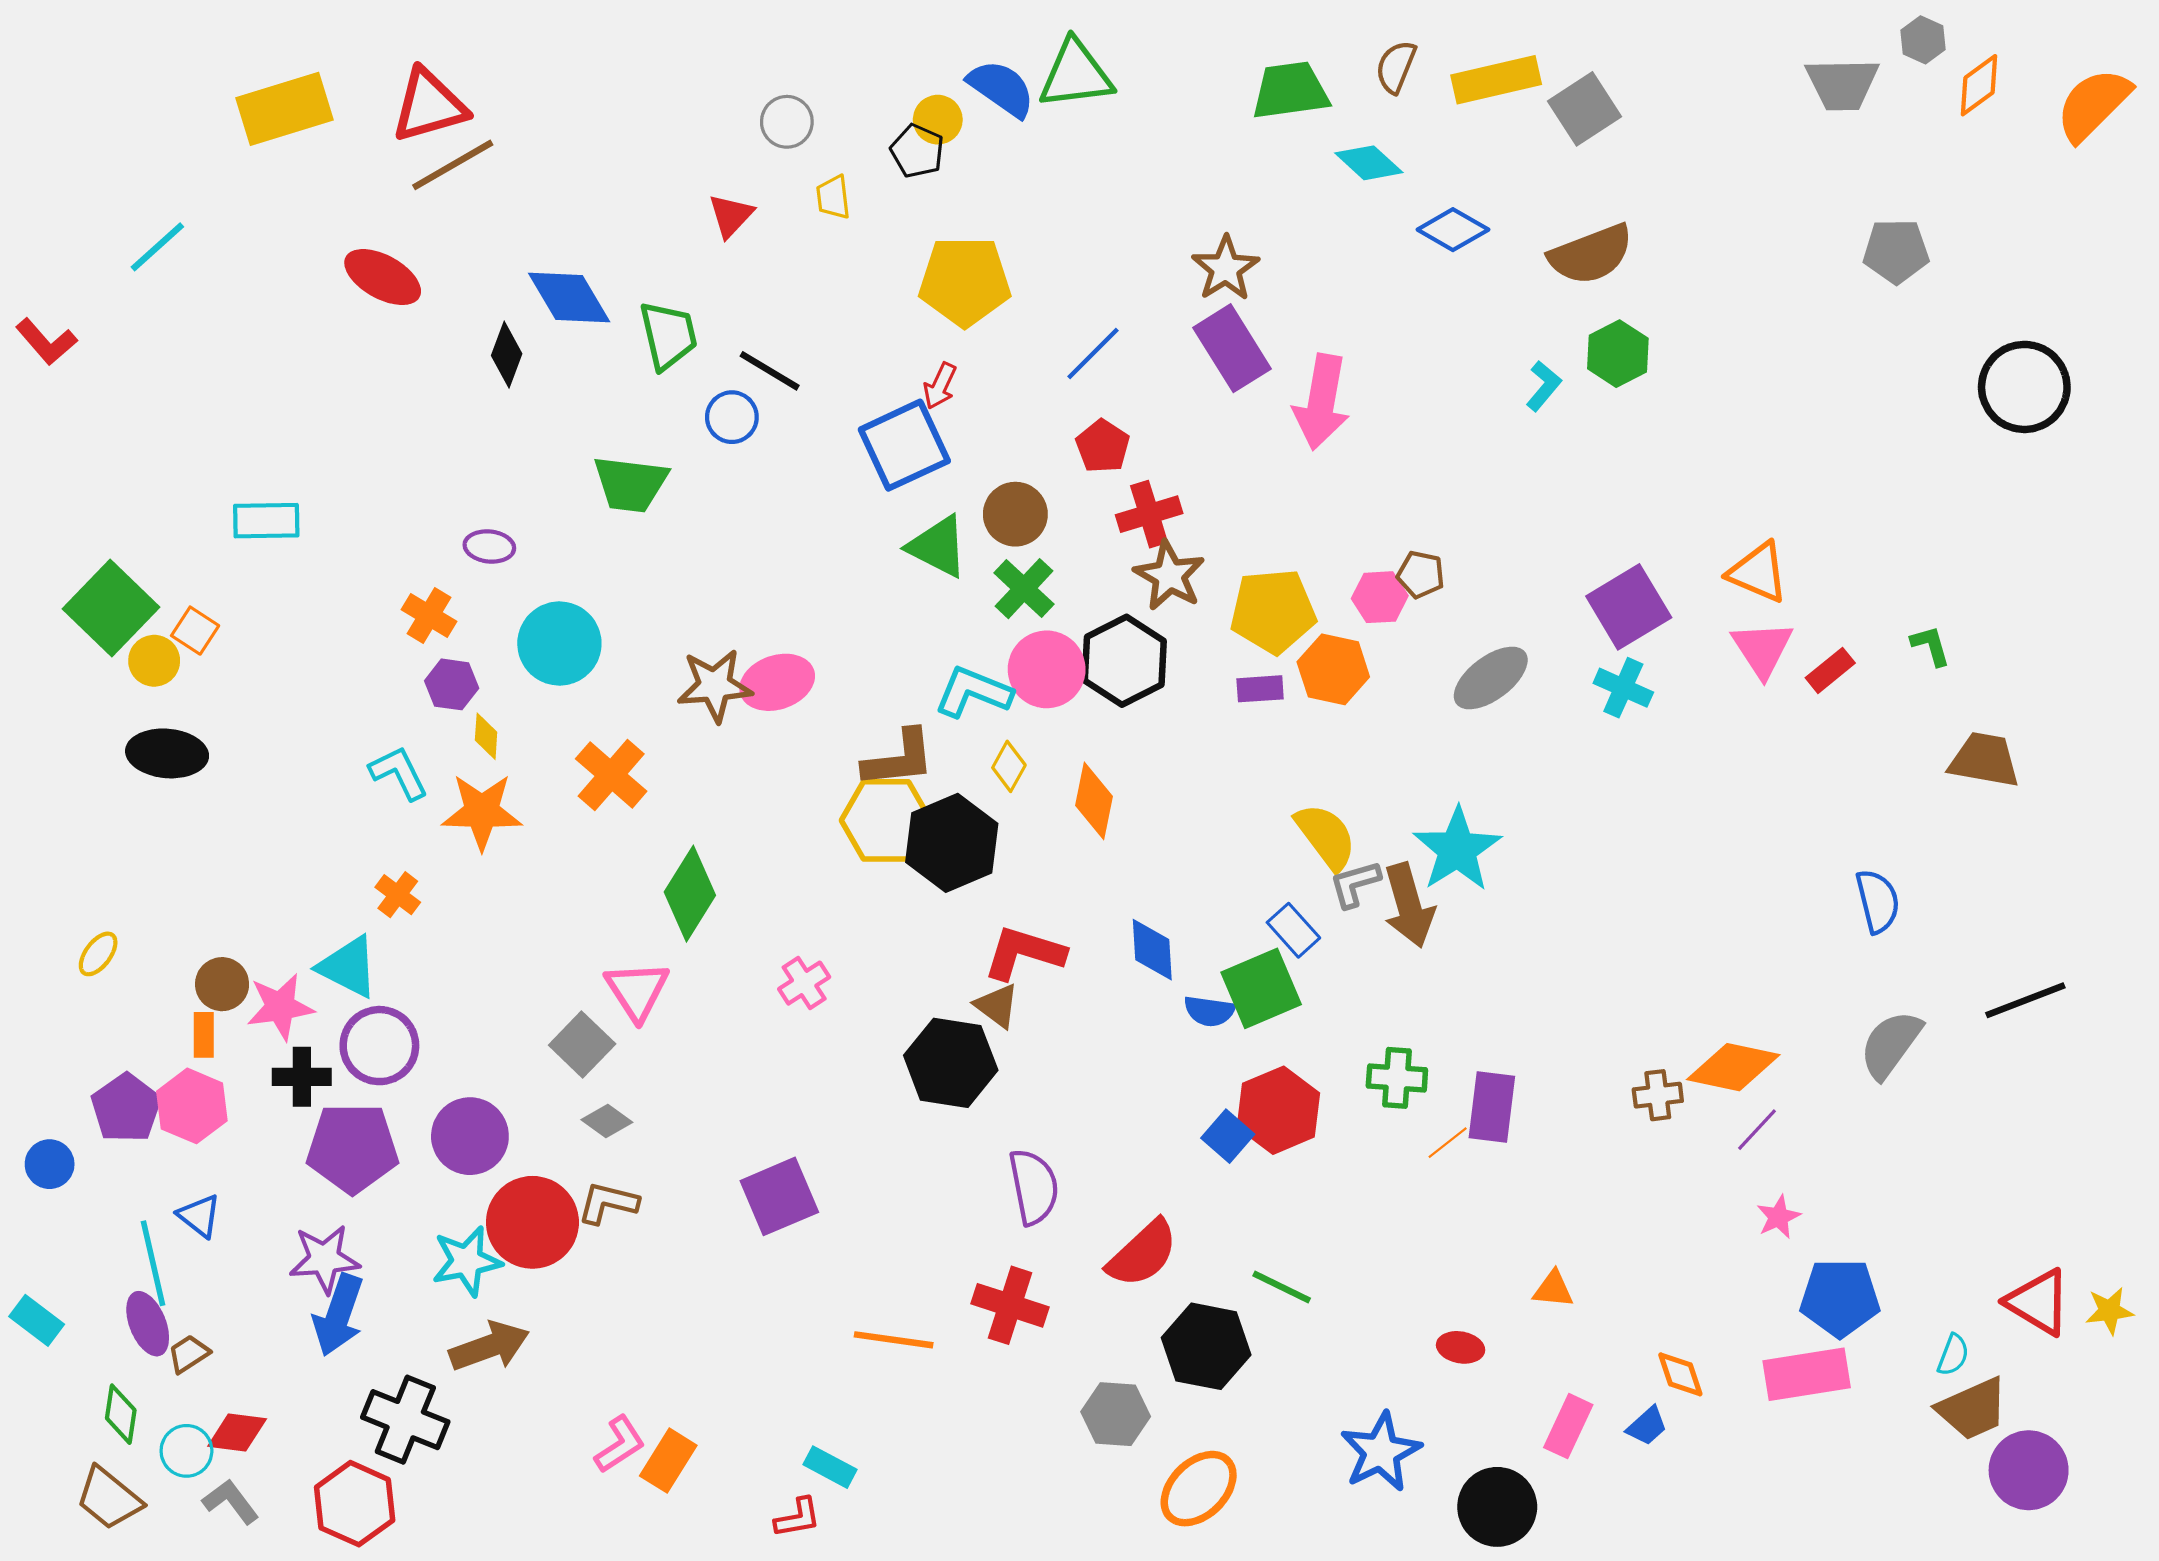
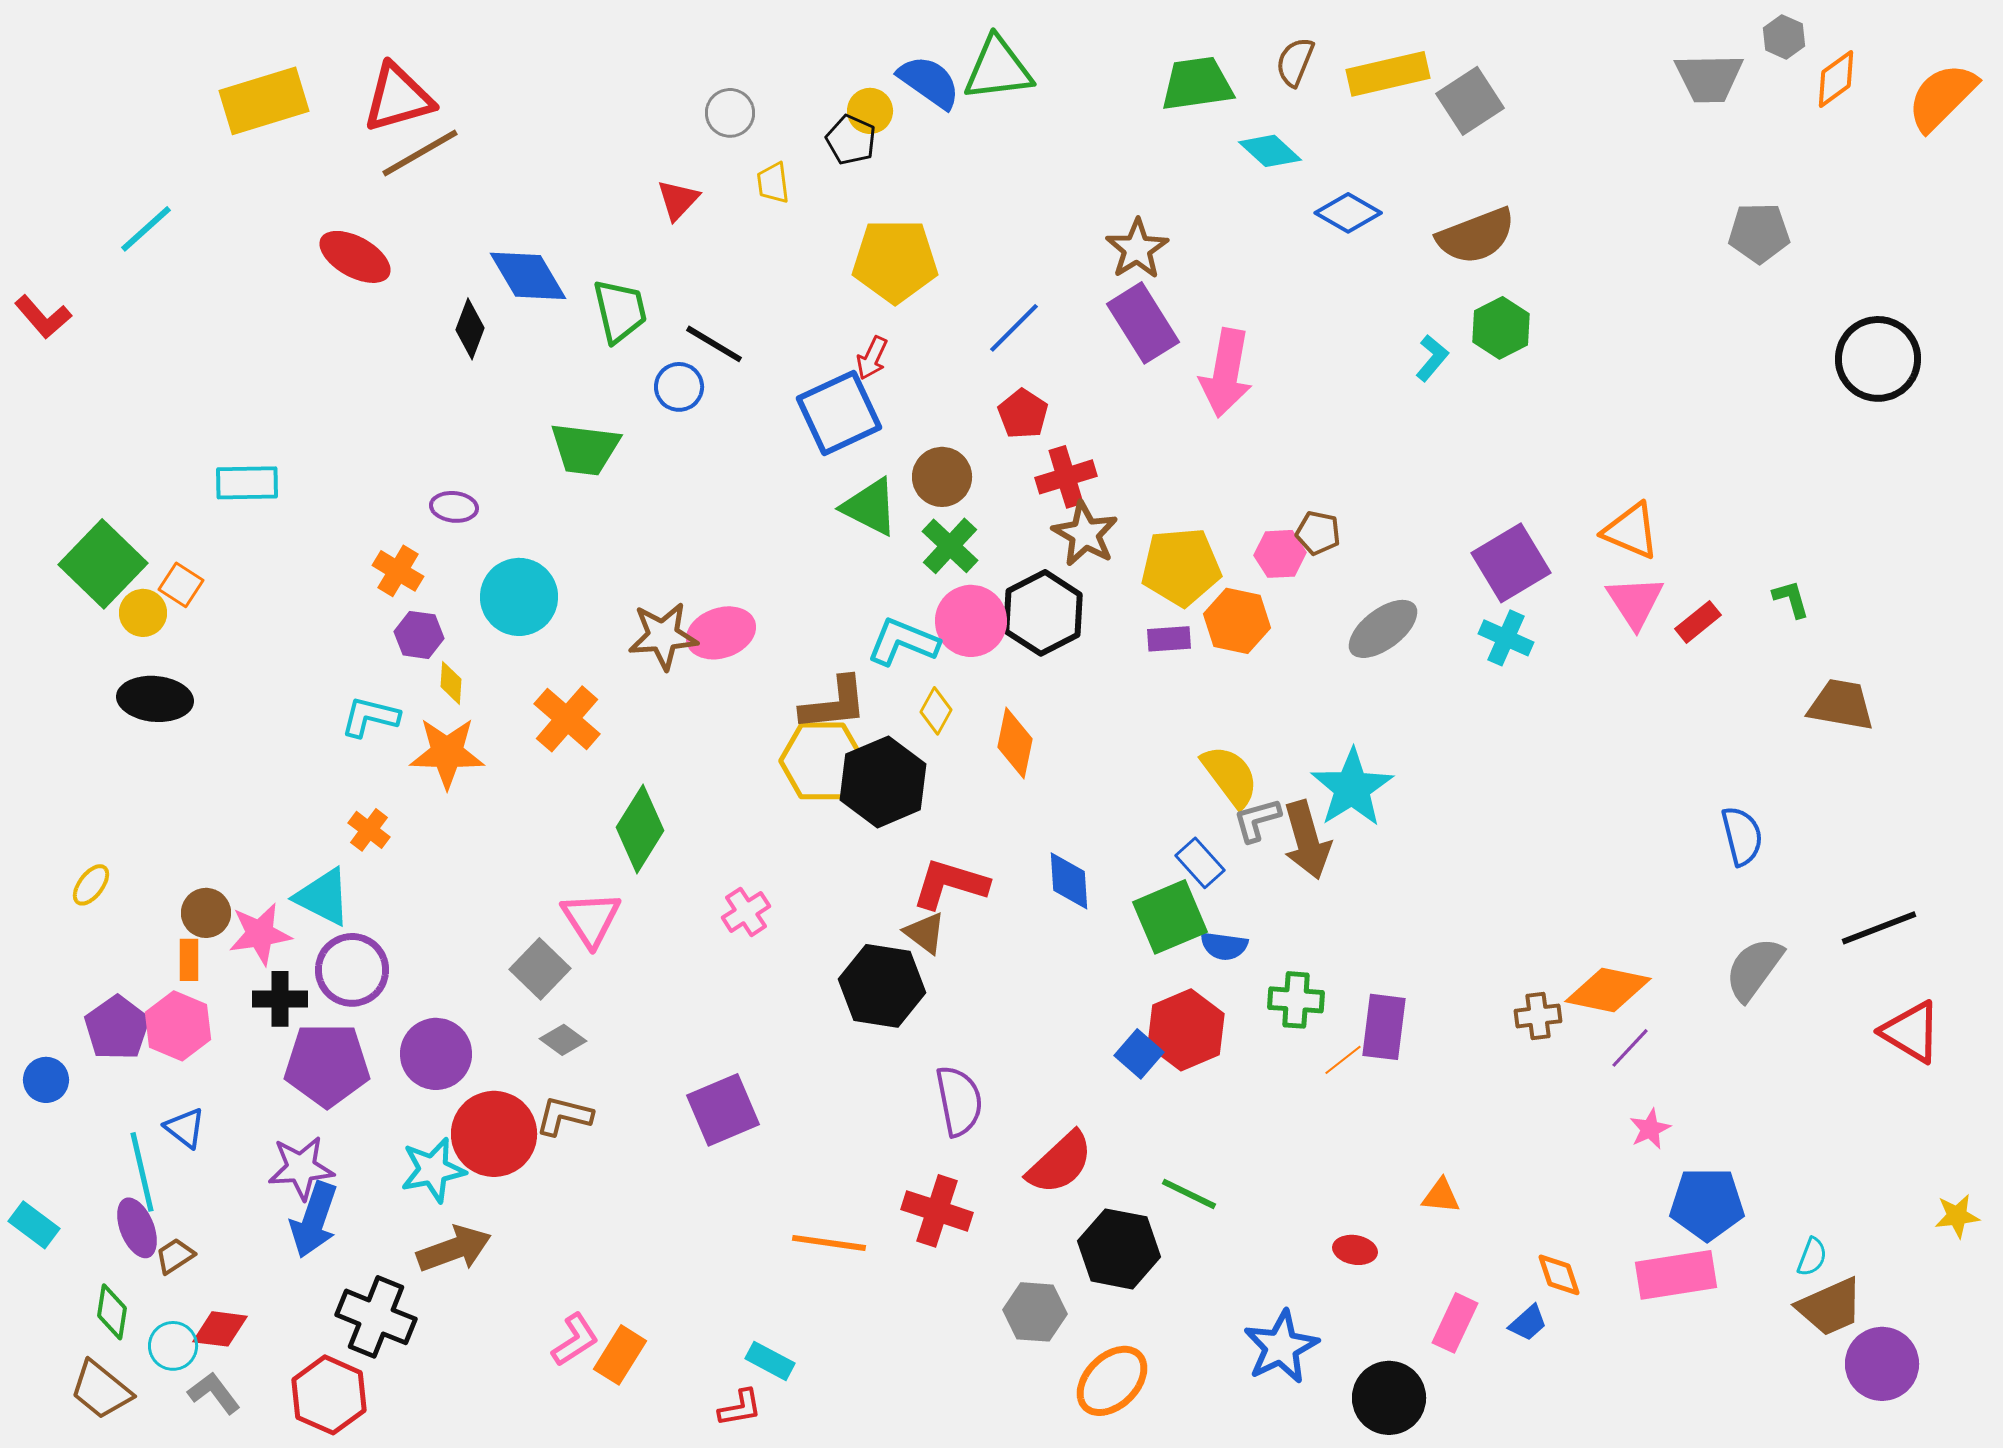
cyan L-shape: (399, 773) -> (370, 717), turned -50
blue semicircle: (1209, 1011) -> (1224, 946), moved
red triangle: (2038, 1302) -> (1911, 1032), moved

